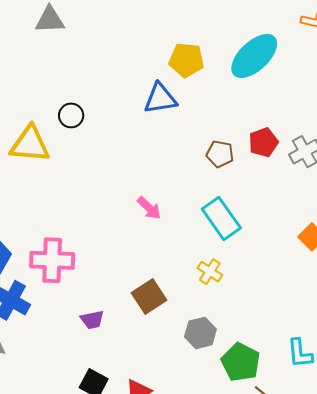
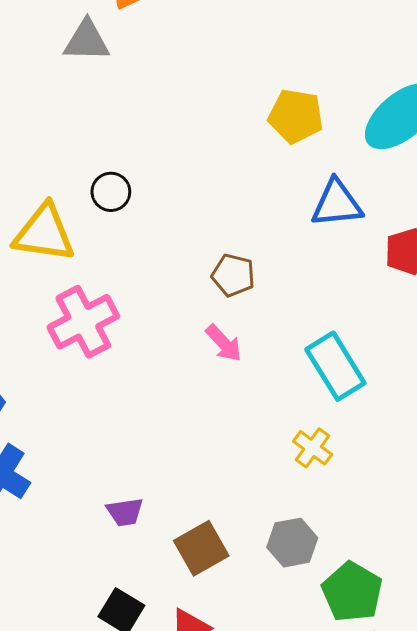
blue triangle: (160, 99) -> (337, 204), moved
brown pentagon: (220, 154) -> (233, 275), moved
pink cross: (52, 260) -> (83, 322), moved, turned -33
brown square: (149, 296) -> (201, 548), moved

